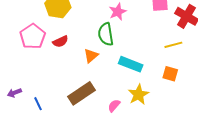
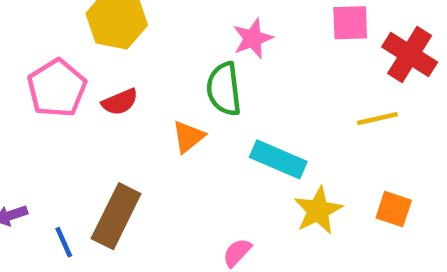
orange square: (170, 74) -> (394, 209), moved
brown rectangle: (81, 93) -> (116, 216), moved, turned -32
yellow star: (138, 95) -> (318, 210), moved

